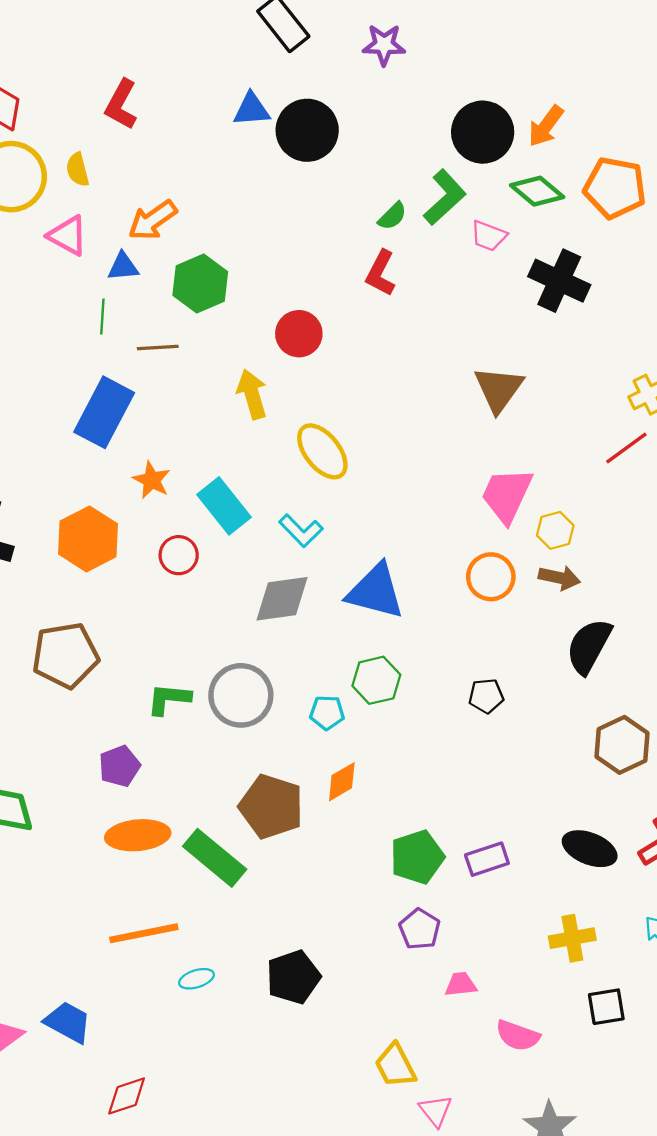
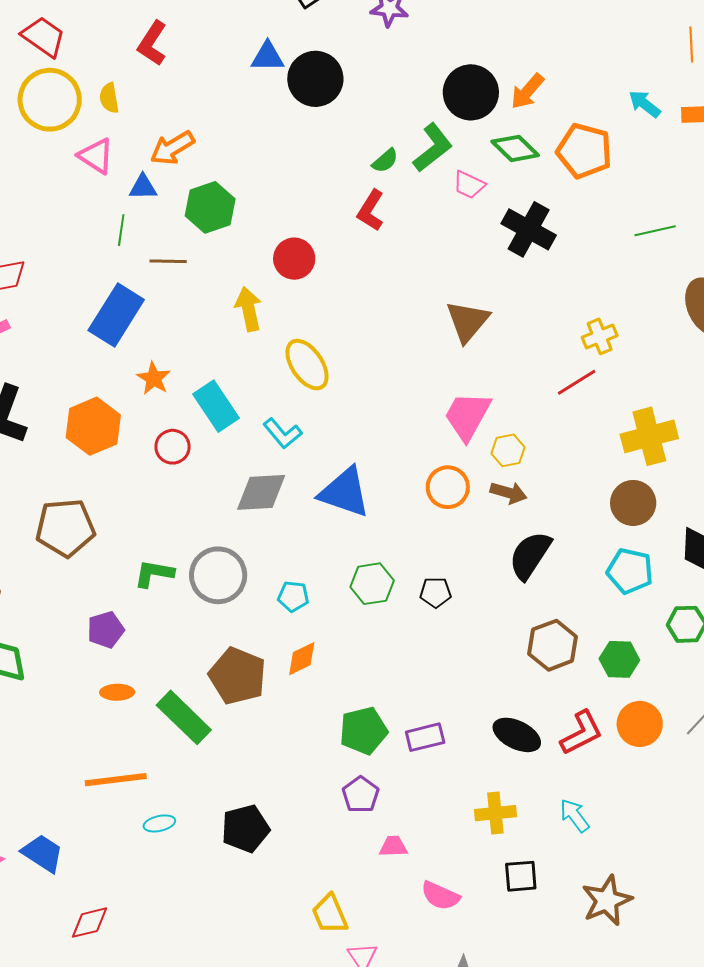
green hexagon: (376, 680) -> (372, 584), moved
orange ellipse: (138, 835) -> (117, 692), size x0.6

